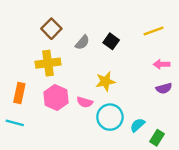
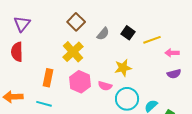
yellow line: (154, 31) -> (152, 40), moved
yellow cross: (48, 63) -> (73, 52), turned -35

